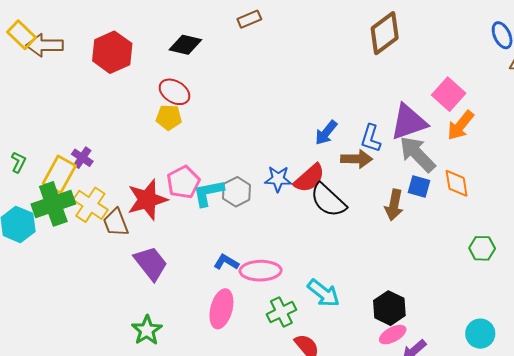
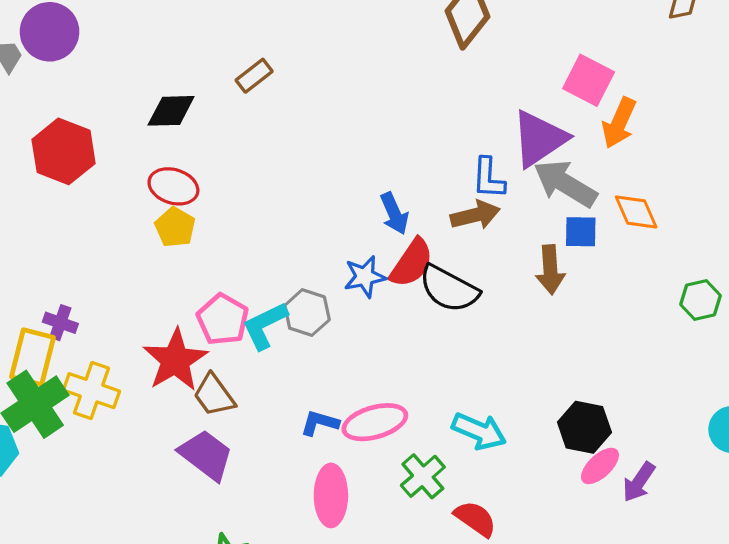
brown rectangle: (249, 19) -> (254, 76), moved
yellow pentagon: (169, 117) -> (175, 227), turned -30
blue arrow: (326, 133) -> (394, 213), moved, turned -48
brown trapezoid: (116, 222) -> (214, 395), moved

